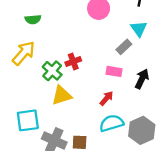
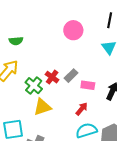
gray rectangle: (124, 47) -> (71, 76), moved
red cross: (73, 61) -> (52, 77), turned -32

